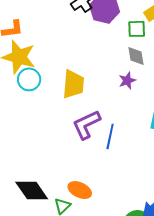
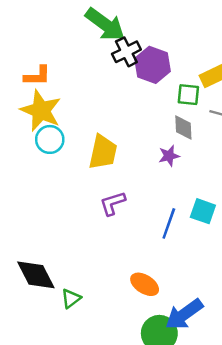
purple L-shape: (86, 125) -> (113, 203), size x0.7
blue line: (110, 136) -> (169, 223), moved
orange ellipse: (80, 190) -> (145, 284), moved

